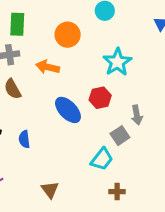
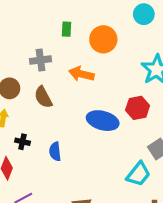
green rectangle: (17, 24) -> (66, 29), moved, size x0.6
blue ellipse: (68, 110) -> (103, 121), turned -32

